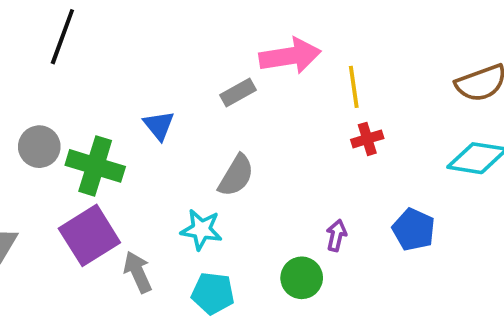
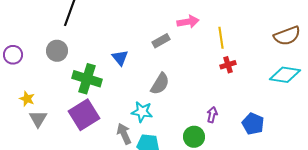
pink arrow: (290, 56) -> (188, 22), size x0.7
gray circle: (39, 147) -> (57, 51), moved
blue pentagon: (414, 230) -> (253, 124), moved
gray arrow: (138, 272) -> (124, 134), moved

